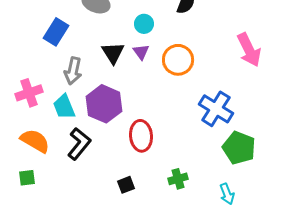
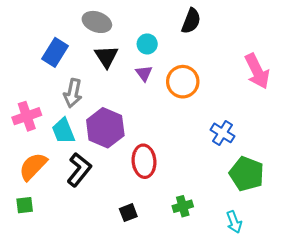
black triangle: (113, 53) -> (106, 57), moved
blue cross: (216, 109) -> (223, 133), size x0.7
orange semicircle: (35, 141) -> (33, 166), turned -76

